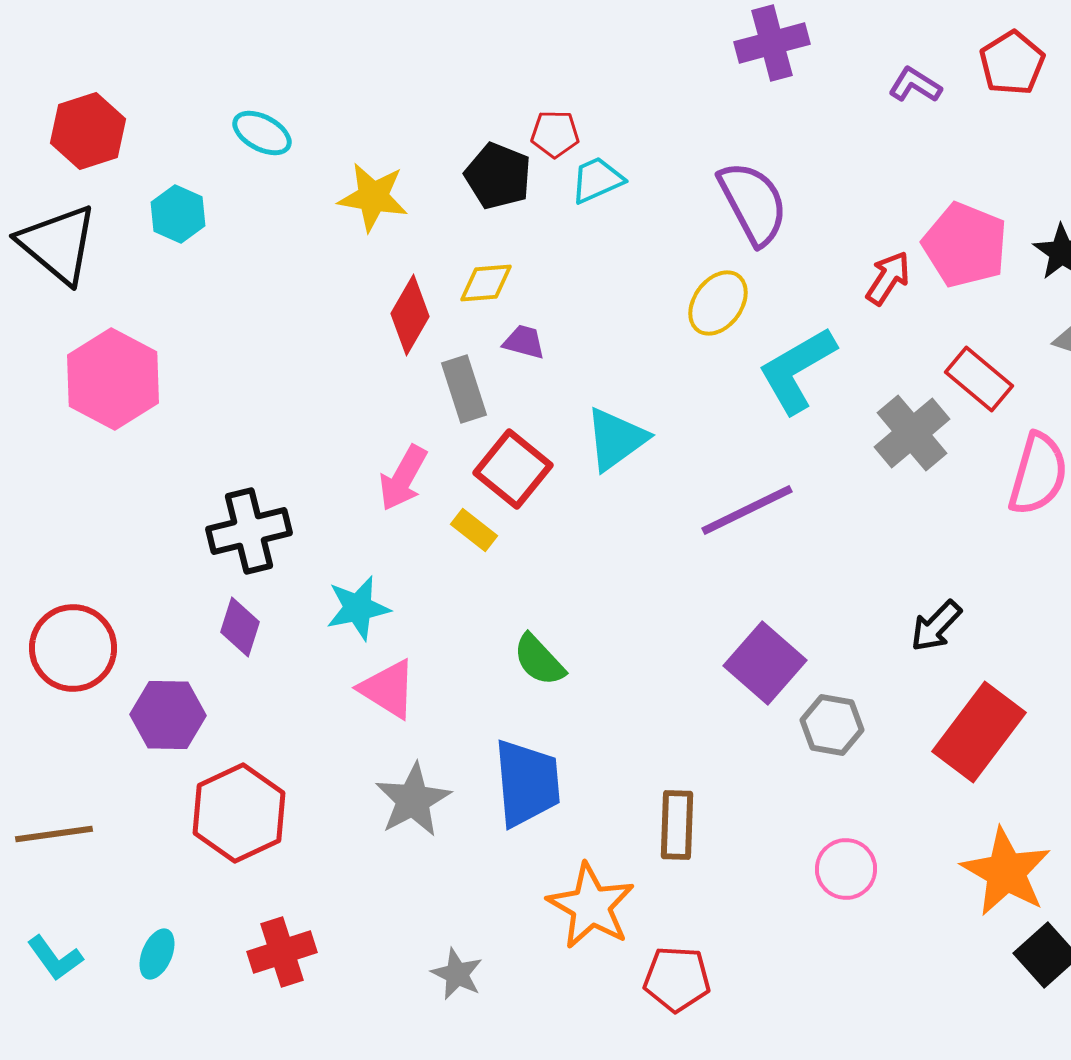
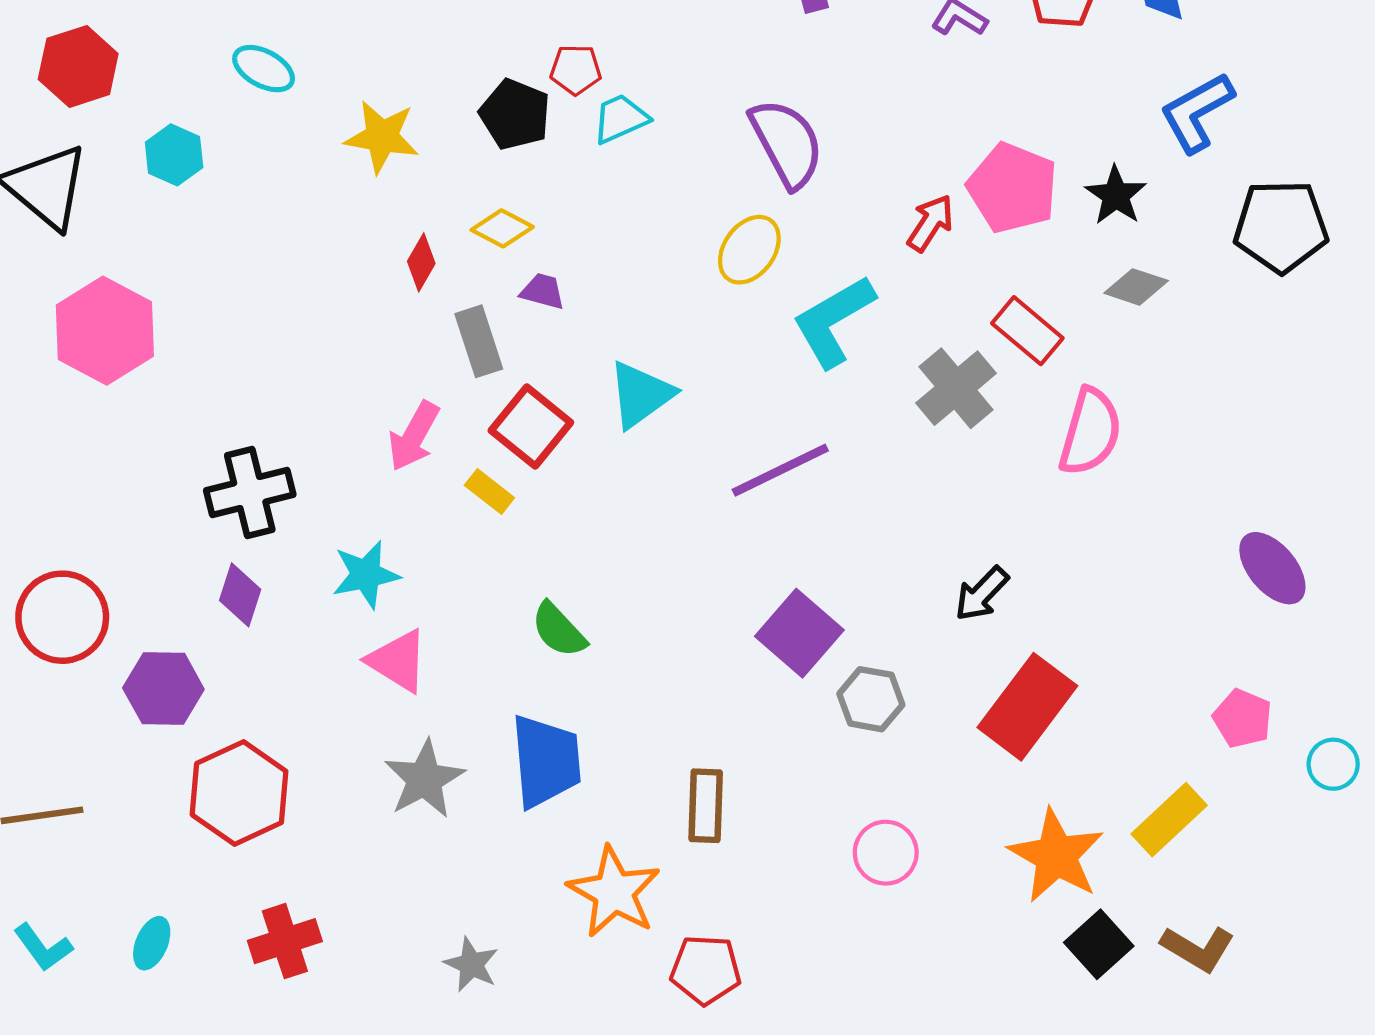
yellow diamond: (486, 283) -> (502, 228), turned 32
red diamond: (410, 315) -> (421, 262), size x0.7

